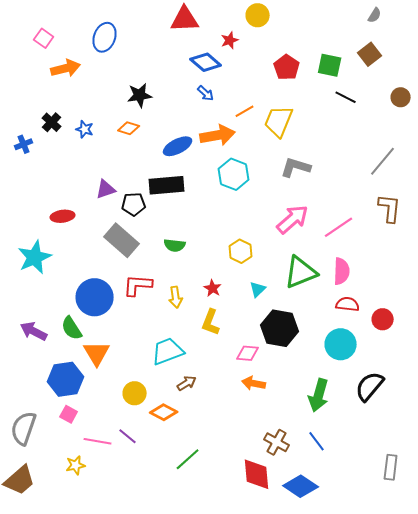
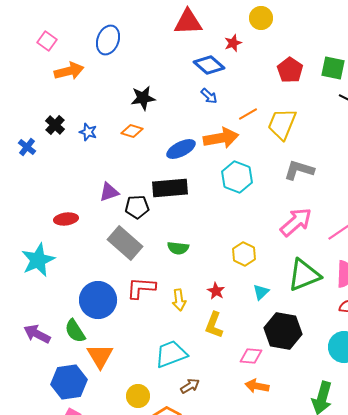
blue cross: (24, 144) -> (27, 147), turned -30

